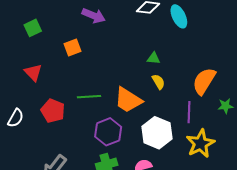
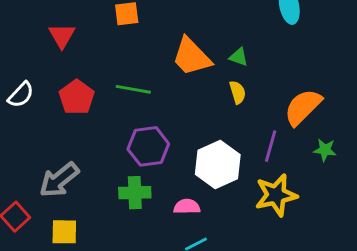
orange trapezoid: (128, 100) -> (191, 57), moved

